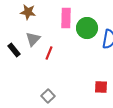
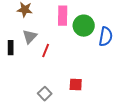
black rectangle: (14, 50) -> (11, 48), turned 40
red square: (101, 87) -> (76, 85), moved

